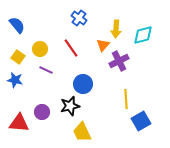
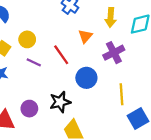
orange triangle: (103, 45) -> (85, 36), moved
red line: (71, 48) -> (61, 55), moved
blue circle: (83, 84) -> (86, 78), moved

